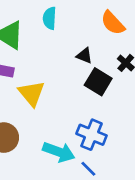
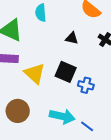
black square: (98, 82) -> (66, 72), moved
blue cross: (91, 135) -> (86, 85), moved, size x0.7

